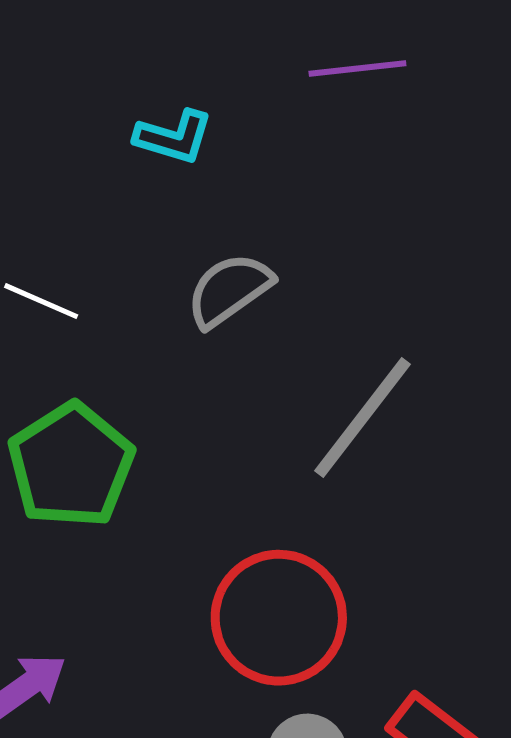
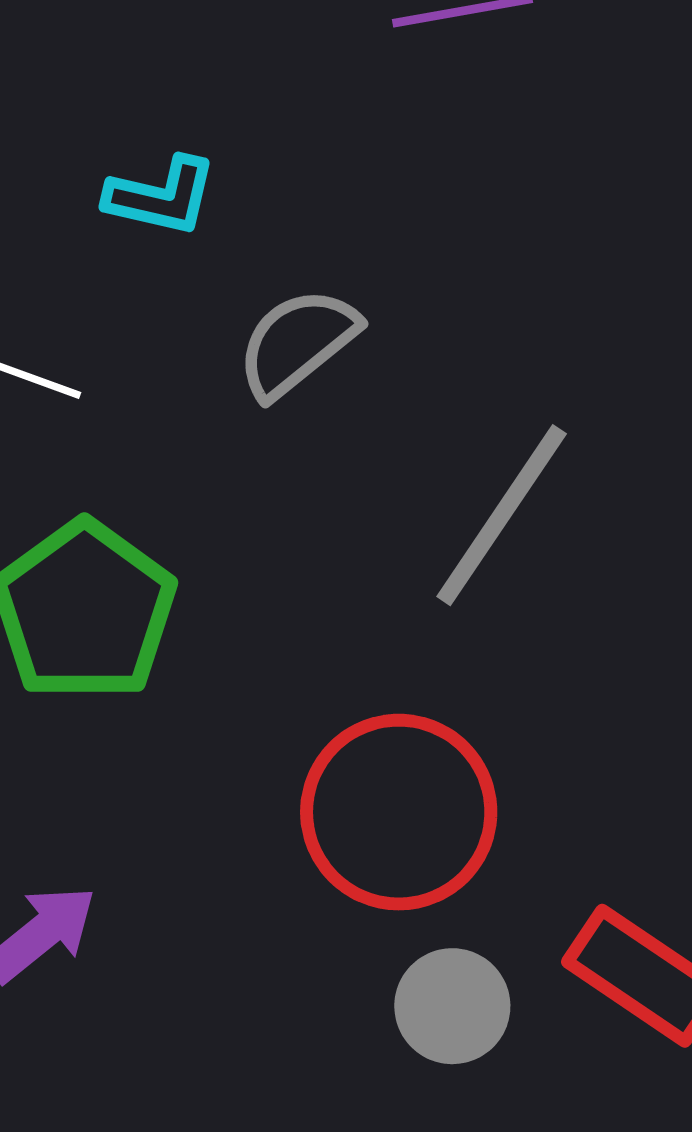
cyan L-shape: (174, 137) -> (161, 196), moved

